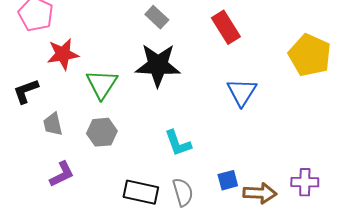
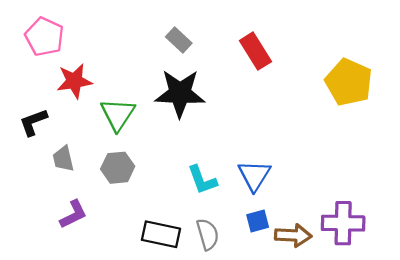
blue triangle: (242, 92) -> (254, 175), moved
purple cross: (305, 182) -> (343, 223), size x1.4

